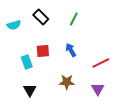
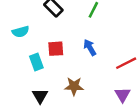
cyan semicircle: (14, 25) -> (21, 32), moved
brown star: (67, 82) -> (74, 86), moved

